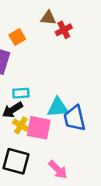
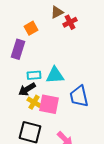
brown triangle: (48, 18) -> (57, 12), turned -32
cyan triangle: (58, 107) -> (55, 75), moved

